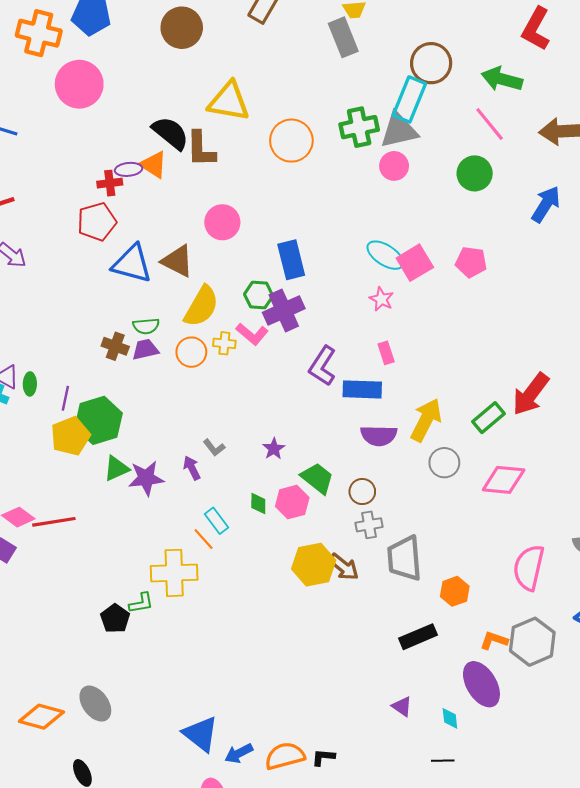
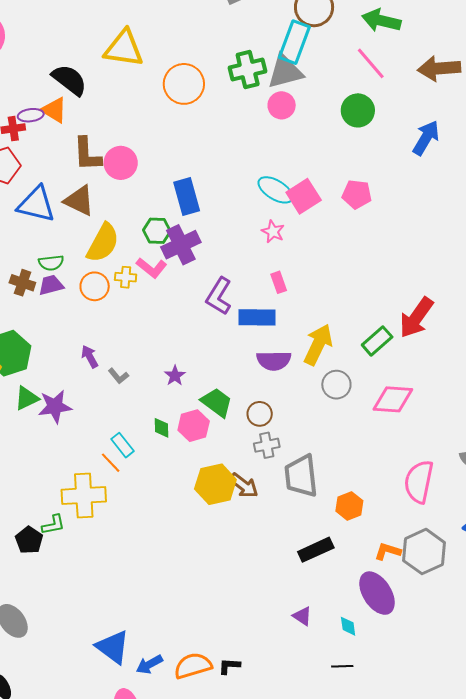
brown L-shape: (201, 149) -> (87, 154), moved
purple arrow: (192, 468) -> (90, 357), moved

